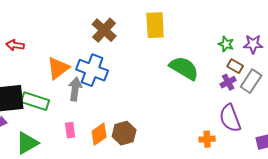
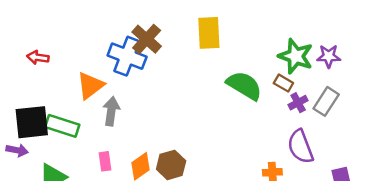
green star: (226, 44) -> (296, 56), size x1.8
brown rectangle: (235, 66) -> (283, 83), moved
blue cross: (92, 70) -> (127, 56), moved

